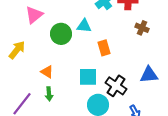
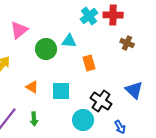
blue triangle: (149, 75) -> (134, 90), turned 48
cyan square: (88, 77) -> (61, 91), moved
green arrow: (49, 94) -> (34, 119), moved

